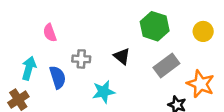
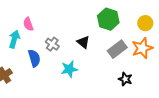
gray cross: (81, 59) -> (52, 44), turned 32
cyan arrow: (29, 68) -> (14, 39), moved
orange star: (201, 84) -> (142, 48), moved, turned 30

